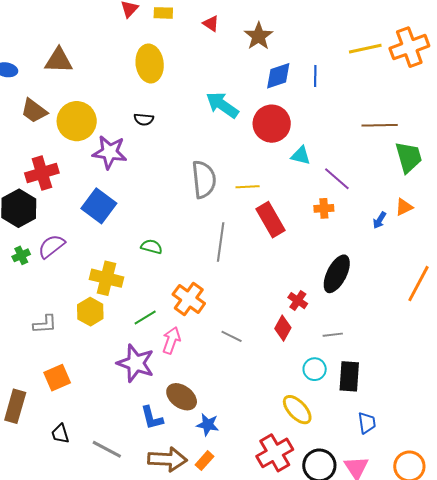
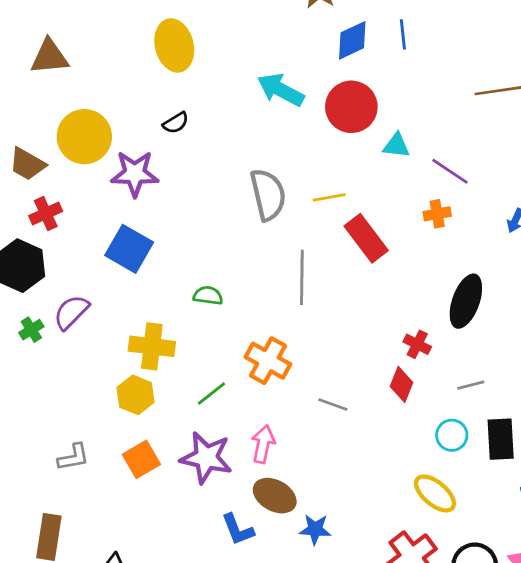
brown trapezoid: (34, 111) -> (27, 164), moved
black semicircle: (144, 119) -> (176, 123), turned -30
red cross: (42, 173) -> (46, 213), size x0.7
gray L-shape: (45, 324) -> (73, 457), moved
pink arrow: (171, 340) -> (263, 444), moved
orange square: (57, 378) -> (141, 459), moved

